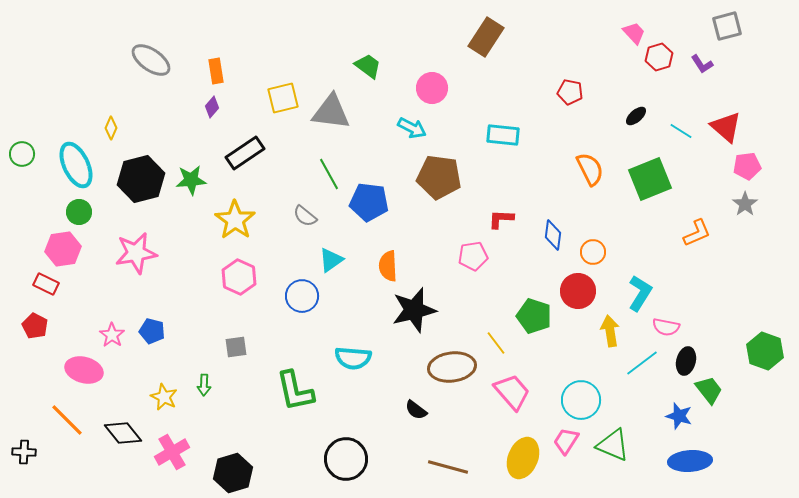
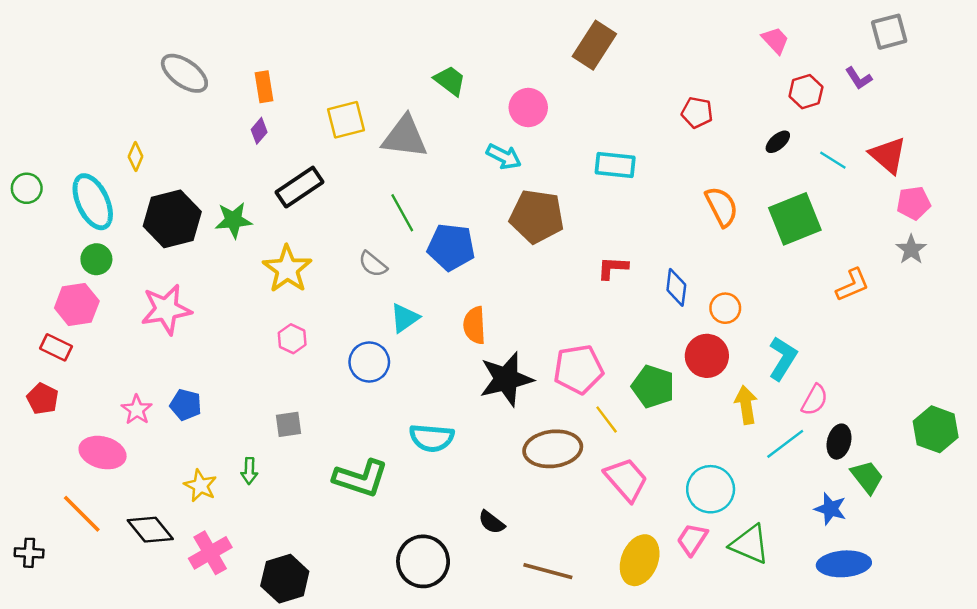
red hexagon: (659, 57) -> (806, 92), moved
pink pentagon: (473, 256) -> (578, 369), moved, size x1.4
pink hexagon: (239, 277) -> (292, 339), size x0.7
pink semicircle: (666, 327) -> (815, 400), turned -72
green L-shape: (295, 391) -> (361, 478), turned -60
black semicircle: (416, 410) -> (492, 522), moved

